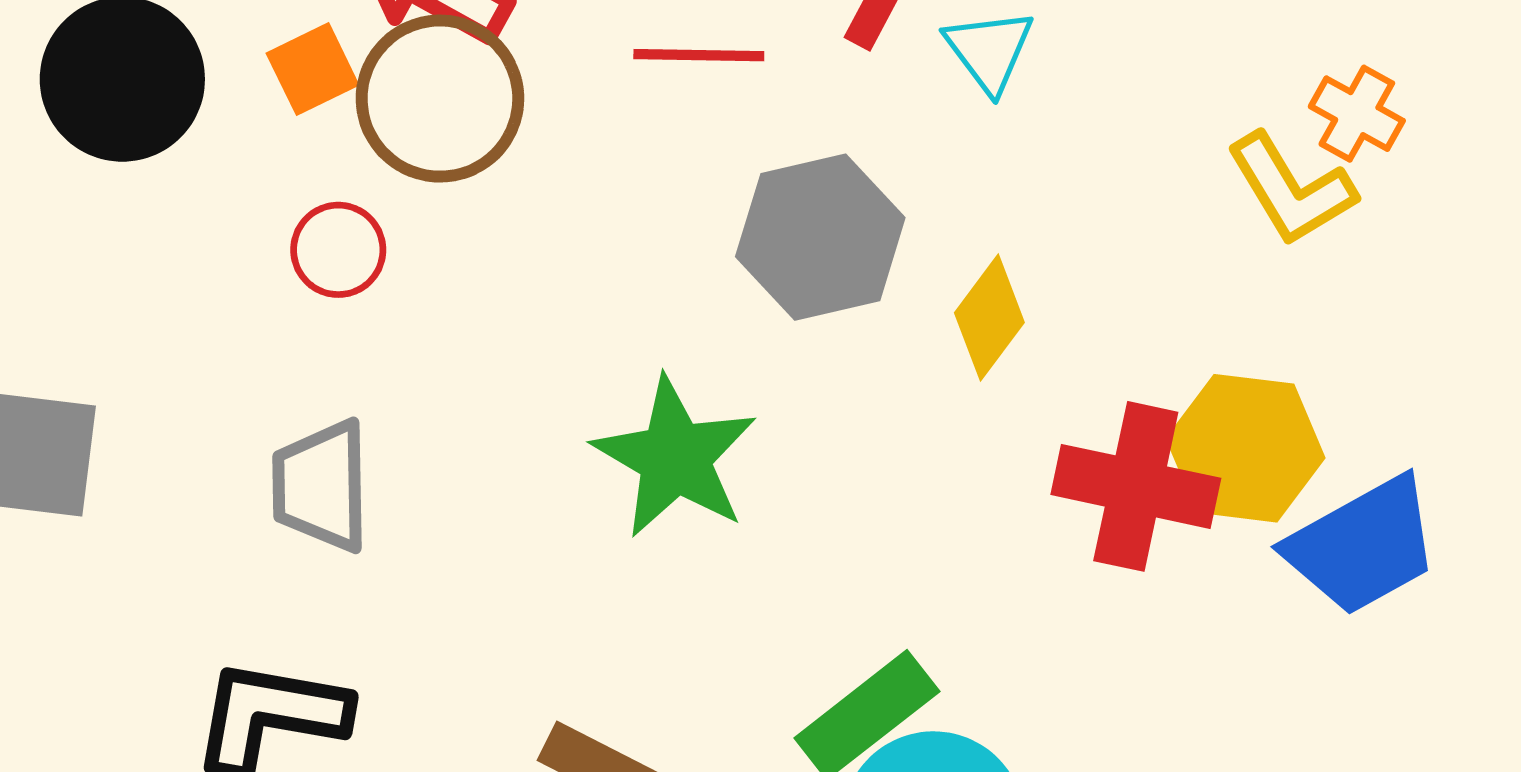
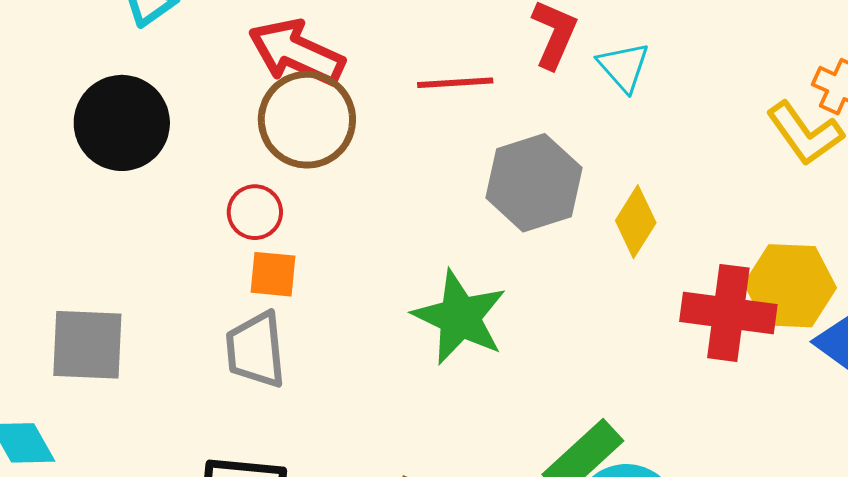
orange square: (313, 69) -> (273, 274), moved, turned 36

